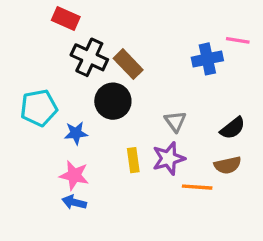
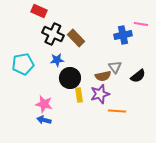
black circle: (113, 101) -> (70, 78), moved
gray triangle: (175, 121) -> (115, 67), moved
blue star: (76, 133) -> (57, 60), moved
brown semicircle: (228, 165) -> (103, 76), moved

